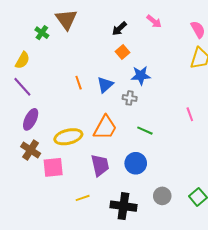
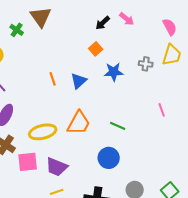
black arrow: (119, 29) -> (103, 23), moved
gray cross: (130, 98) -> (146, 64), moved
purple trapezoid: (100, 165) -> (57, 167), moved, turned 125

